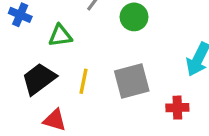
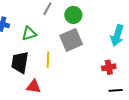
black trapezoid: (39, 79) -> (20, 62), turned -35
gray square: (132, 81) -> (71, 40), moved

